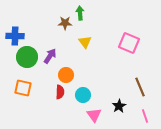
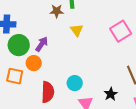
pink square: (129, 43) -> (121, 31), turned 35
orange circle: (66, 75) -> (34, 63), moved
red semicircle: (60, 92) -> (48, 92), moved, size x1.5

